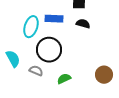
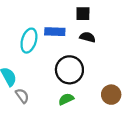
black circle: (49, 50) -> (69, 70), moved
gray semicircle: (36, 71) -> (22, 96), moved, turned 32

